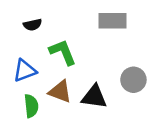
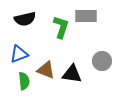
black semicircle: (33, 25) -> (25, 19), size x1.5
green L-shape: (63, 52) -> (61, 27), moved, turned 40

